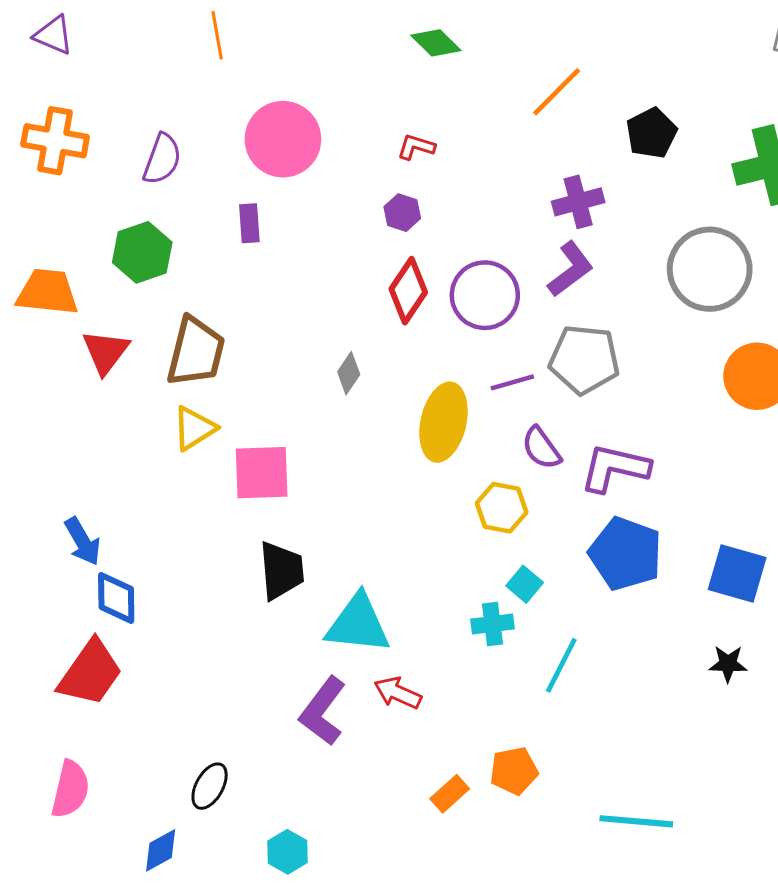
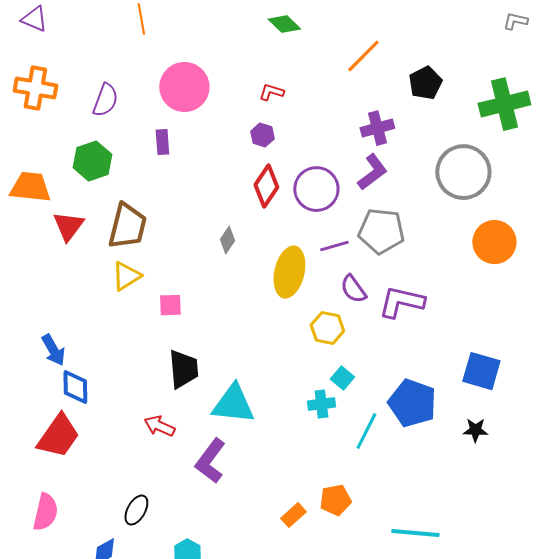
pink square: (262, 473) -> (170, 305), size x0.6
blue pentagon: (626, 554) -> (412, 403), moved
red arrow: (398, 693) -> (159, 426), moved

